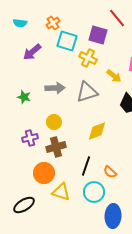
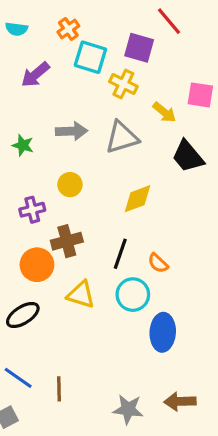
brown cross: (56, 147) -> (67, 241), moved
orange circle: (44, 173) -> (37, 265), moved

